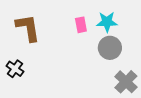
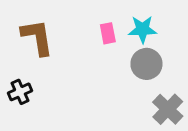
black cross: (15, 69) -> (20, 92), turned 30

